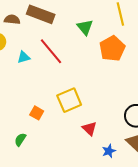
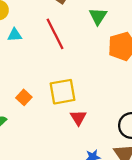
cyan triangle: (24, 57) -> (15, 35), moved
red triangle: (89, 129) -> (78, 118), moved

